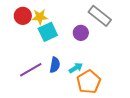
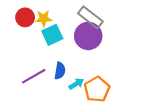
gray rectangle: (100, 16) -> (90, 17), moved
purple circle: (81, 33) -> (88, 36), size x1.6
cyan arrow: (76, 68) -> (76, 84), moved

